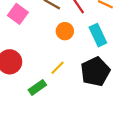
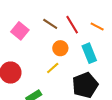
yellow line: (58, 68) -> (53, 68), moved

